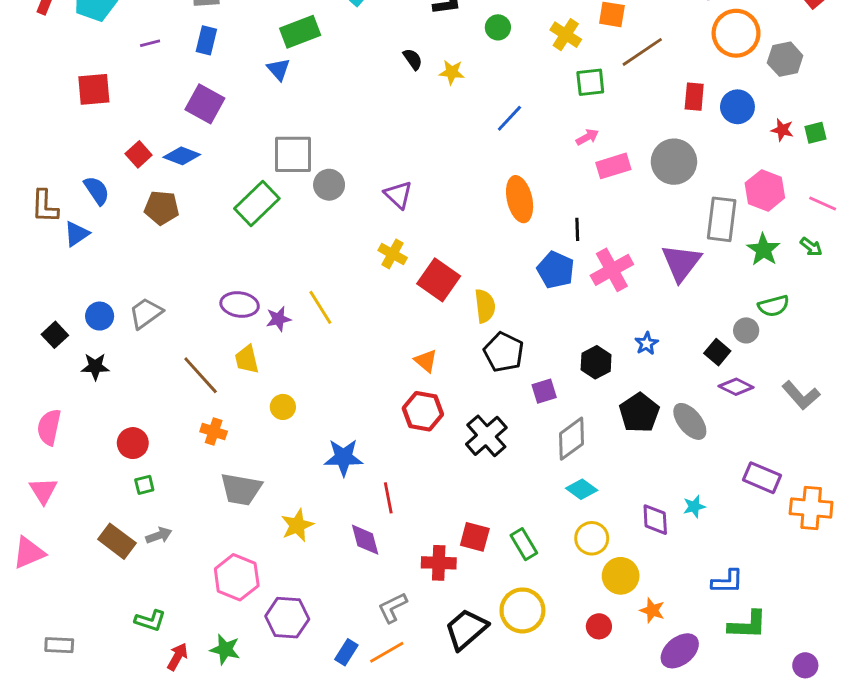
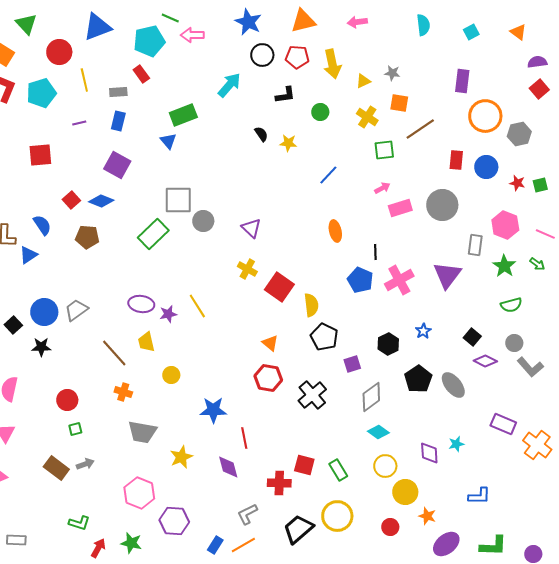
orange ellipse: (520, 199) -> (335, 231), size x0.7
gray rectangle: (722, 219) -> (475, 245), size x0.7
blue circle: (100, 316) -> (44, 312), size x1.4
gray circle: (746, 330) -> (514, 343), moved
orange cross: (811, 508) -> (537, 445), turned 32
green L-shape: (748, 625) -> (493, 546), moved

